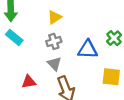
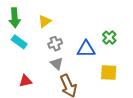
yellow triangle: (55, 17) -> (45, 21), moved
red triangle: (29, 82) -> (25, 81), moved

